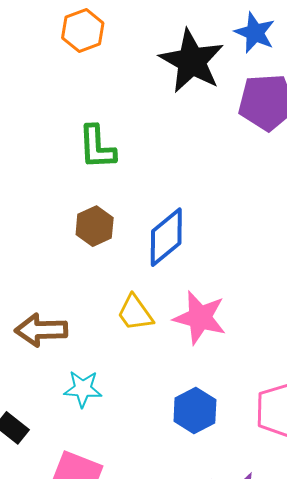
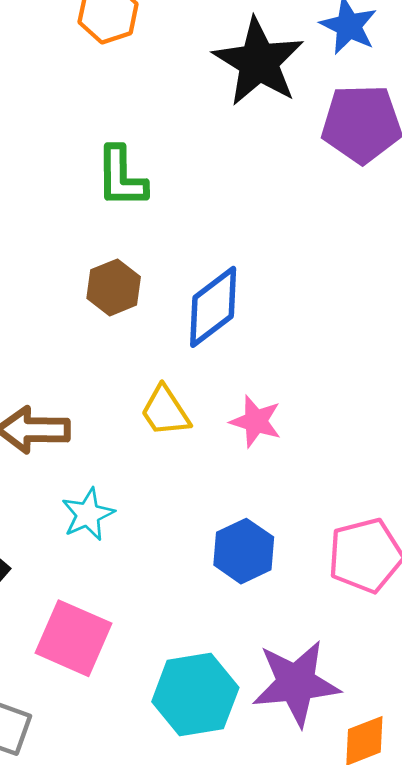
pink star: (200, 318) -> (256, 421), size x0.7
cyan star: (83, 389) -> (88, 514), turned -30

